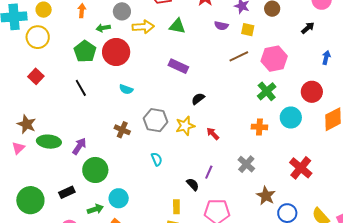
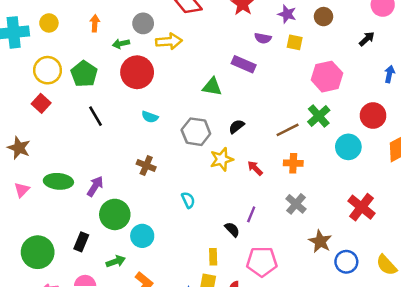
green triangle: (177, 26) -> (212, 87), moved
yellow circle: (38, 37) -> (48, 70), moved
green pentagon: (85, 51) -> (84, 74), moved
brown line: (239, 56) -> (288, 130), moved
purple rectangle: (178, 66) -> (244, 64), moved
gray hexagon: (156, 120) -> (196, 132), moved
brown star: (26, 124) -> (19, 148), moved
orange cross: (259, 127) -> (293, 163), moved
black rectangle: (67, 192) -> (81, 242), turned -42
cyan circle: (119, 198) -> (142, 236), moved

